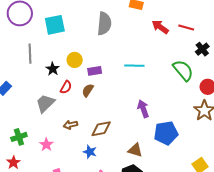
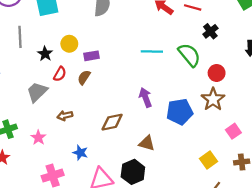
cyan line: (134, 66) -> (152, 51), moved
brown diamond: (101, 129) -> (112, 122), moved
blue pentagon: (166, 133) -> (180, 112), moved
brown triangle: (135, 150) -> (147, 143), moved
blue star: (90, 152) -> (80, 153), moved

